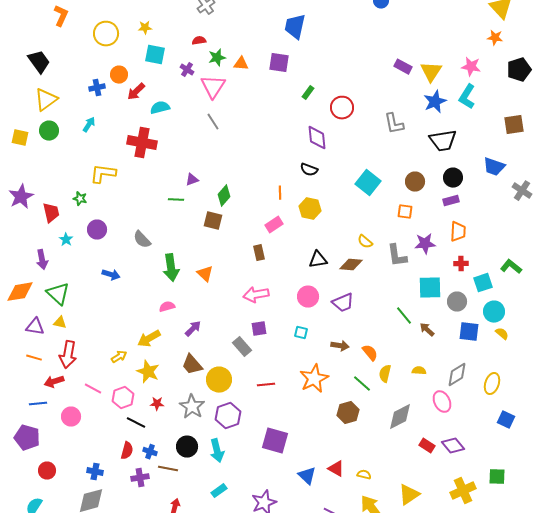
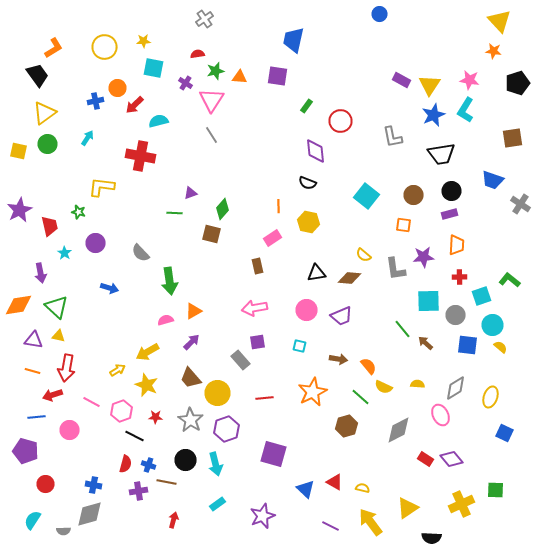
orange L-shape: (61, 16) -> (54, 48), moved, turned 35
orange triangle: (205, 274) -> (194, 311), moved, turned 48
yellow semicircle: (385, 374) -> (384, 387), turned -78

